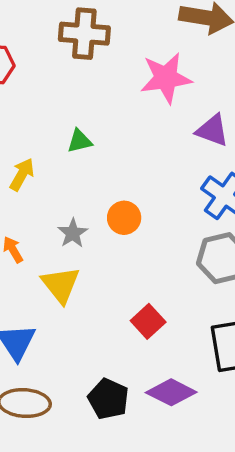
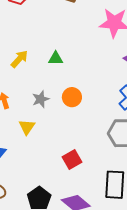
green triangle: (80, 141) -> (56, 58), moved
yellow triangle: (61, 285) -> (27, 127), size x0.7

